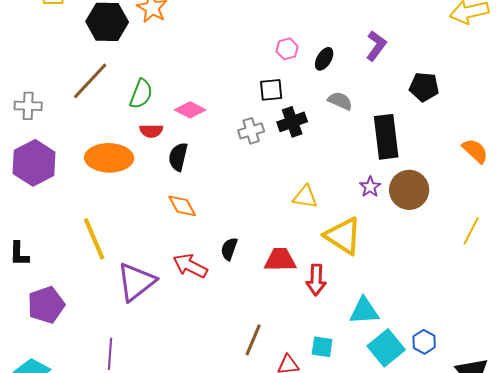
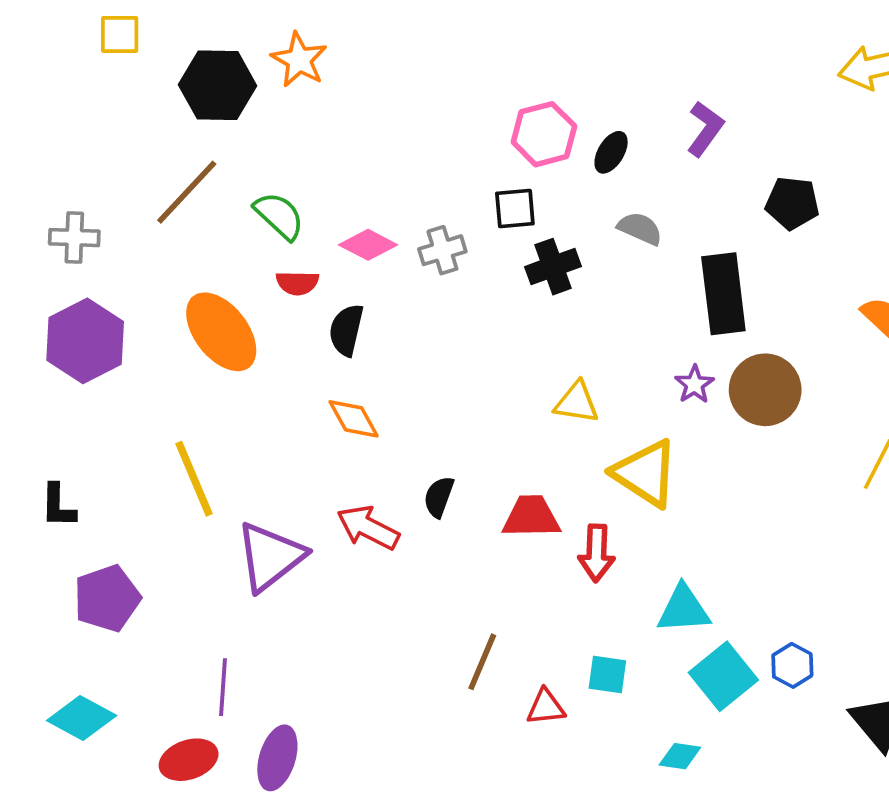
pink hexagon: (287, 49) -> (544, 134), size x1.6
green semicircle: (141, 94) -> (279, 216), turned -68
gray cross: (251, 131) -> (442, 250), moved
orange ellipse: (109, 158) -> (221, 332), turned 51

